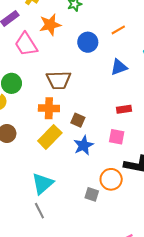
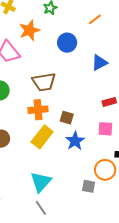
orange line: (118, 30) -> (95, 19), moved

